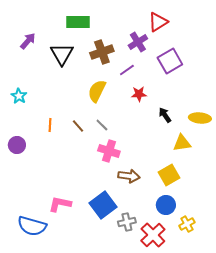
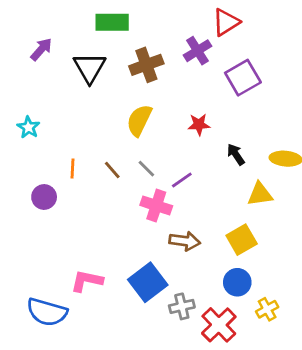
purple line: (127, 70) -> (182, 180), moved
purple circle: (17, 145) -> (44, 197), moved

